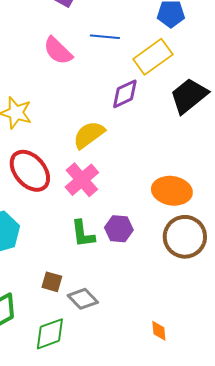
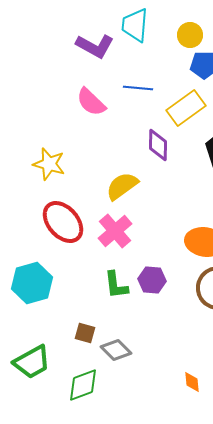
purple diamond: (125, 94) -> (158, 145), turned -64

